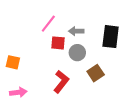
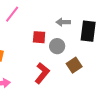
pink line: (48, 24) -> (12, 14), moved
gray arrow: (76, 31) -> (63, 22), moved

